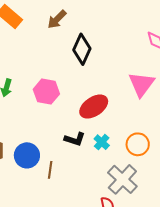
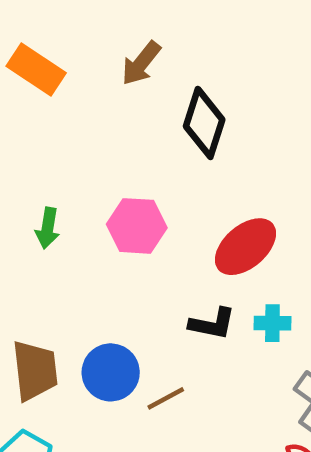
cyan cross: (102, 142) -> (272, 323), turned -35
brown line: (50, 170) -> (166, 398), turned 60

